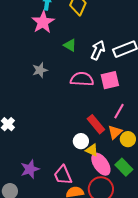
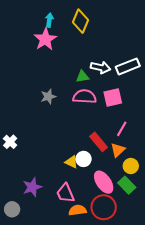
green triangle: (70, 45) -> (83, 76), moved, turned -40
white arrow: (98, 50) -> (101, 67), turned 78
gray star: (40, 70) -> (48, 97), moved
yellow circle: (128, 139) -> (131, 166), moved
yellow triangle: (92, 150) -> (71, 162), moved

